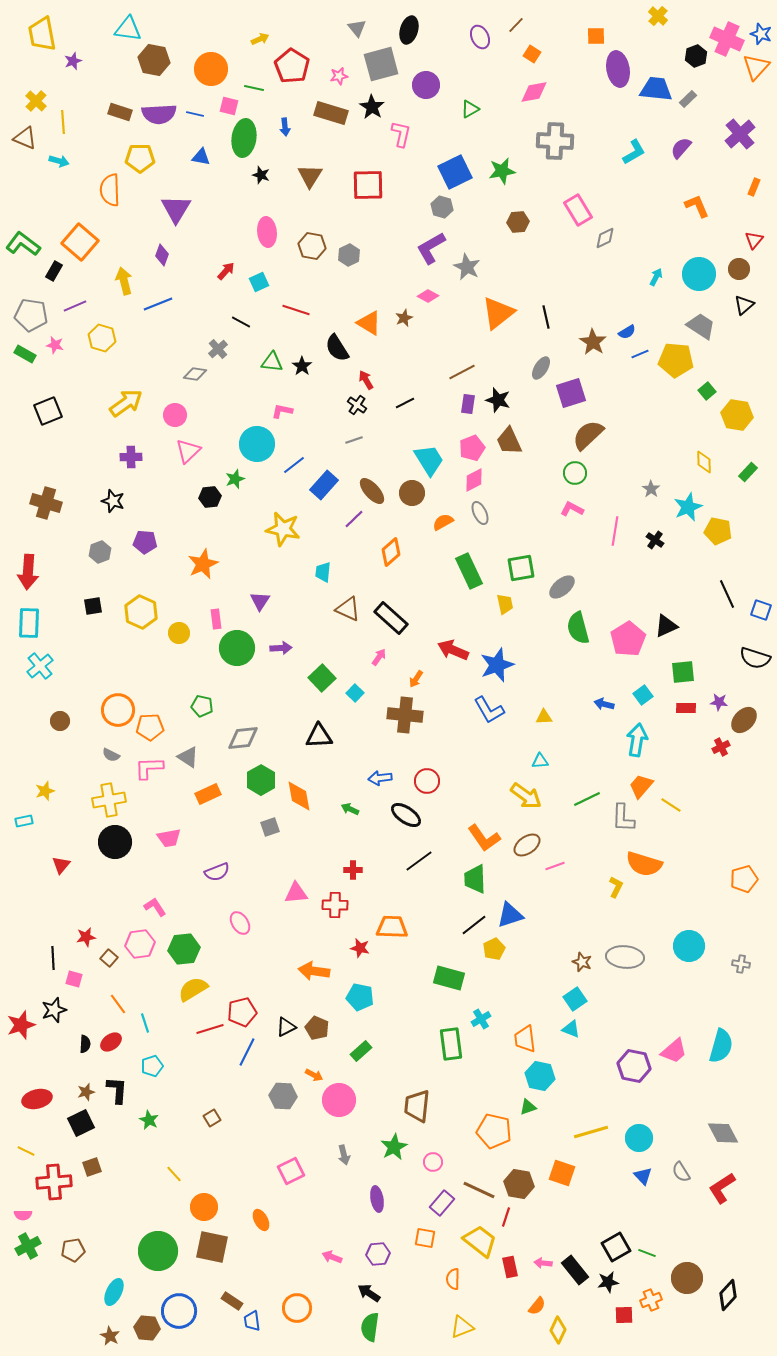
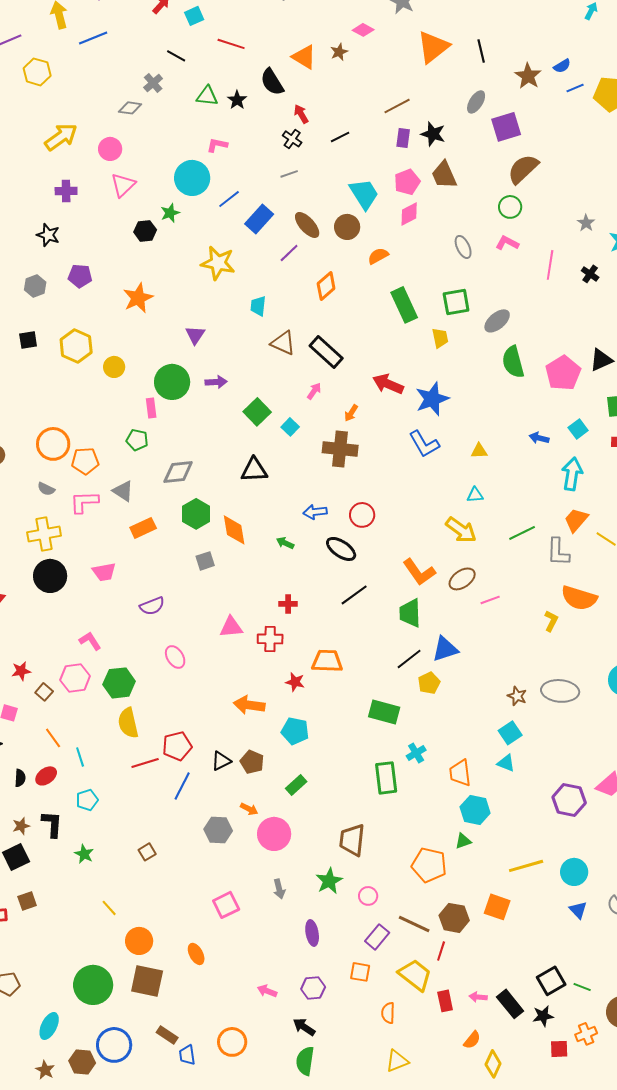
gray ellipse: (480, 513) -> (463, 247), moved
pink rectangle: (216, 619) -> (151, 408), moved
yellow semicircle: (193, 989) -> (128, 723), turned -72

